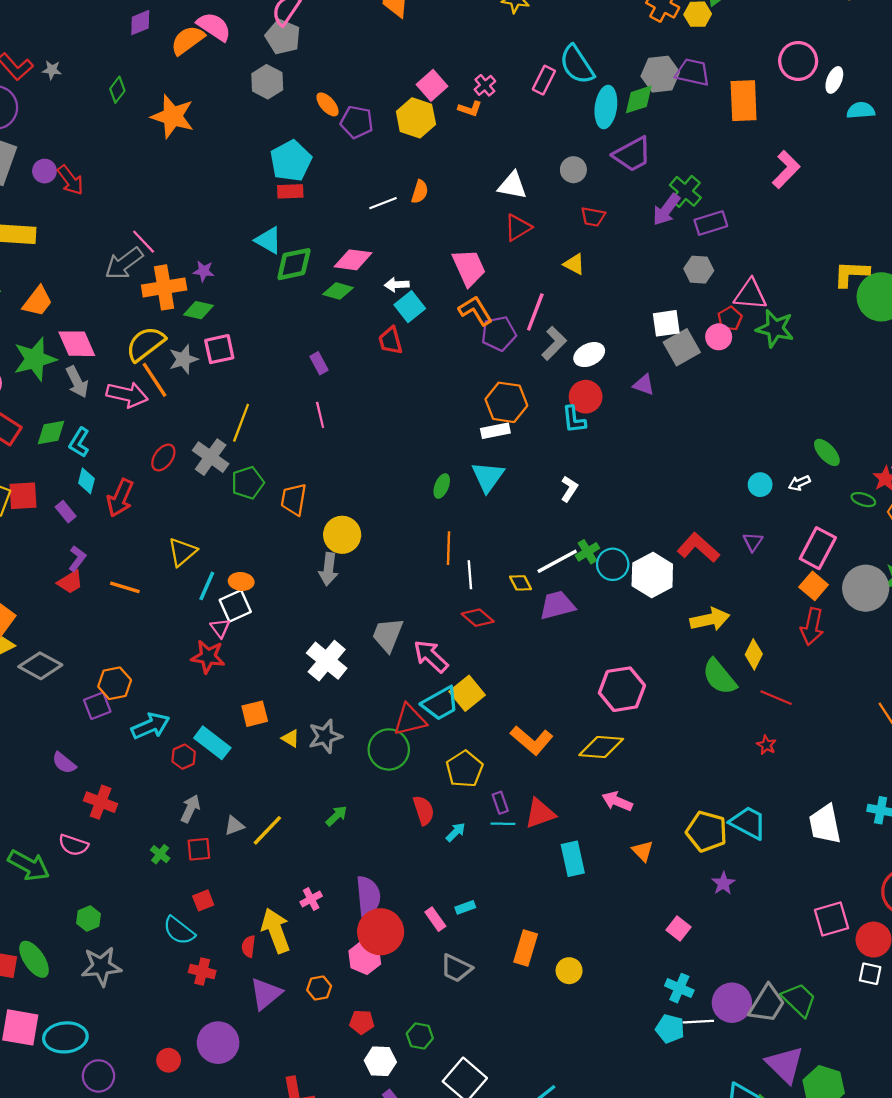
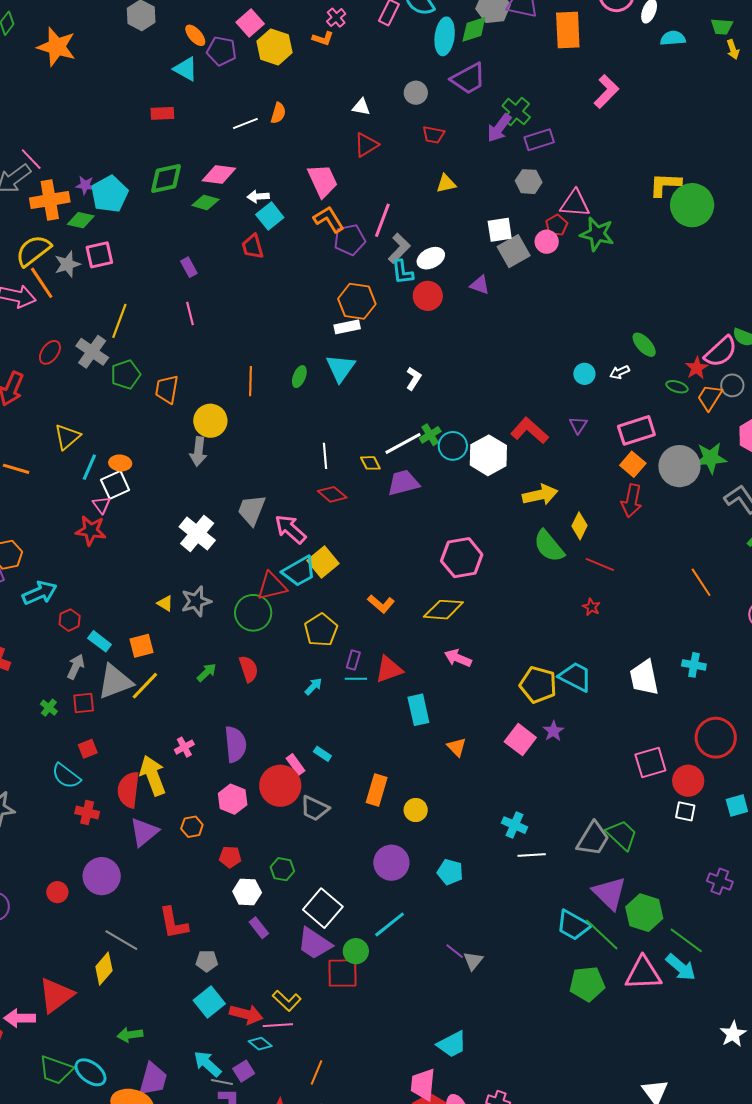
pink square: (432, 85) -> (250, 23), moved
cyan pentagon: (291, 161) -> (110, 194), moved
white triangle: (512, 185) -> (361, 107), size x0.7
cyan triangle: (268, 240) -> (186, 69), moved
yellow triangle: (574, 264) -> (446, 183), moved, turned -40
cyan L-shape: (574, 420) -> (402, 272), moved
orange line: (449, 548) -> (250, 381), moved
pink rectangle: (818, 548) -> (636, 430), turned 45
orange square: (255, 714) -> (142, 646), moved
orange L-shape: (532, 740) -> (381, 604), size x0.7
cyan rectangle: (212, 743) -> (100, 641), moved, size x0.7
purple rectangle: (500, 803) -> (353, 660), turned 36
red semicircle: (424, 810) -> (249, 669), moved
gray triangle: (234, 826) -> (115, 682), size x2.0
orange triangle: (643, 851) -> (457, 747), moved
cyan rectangle: (465, 907) -> (322, 754), turned 54
pink square: (678, 928) -> (520, 740), moved, size x1.4
red circle: (381, 932) -> (280, 786), moved
red semicircle: (249, 946) -> (128, 790), size x1.8
purple circle: (732, 1003) -> (391, 863), moved
cyan pentagon: (670, 1029) -> (450, 872), moved

